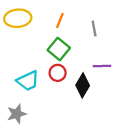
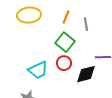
gray line: (94, 28) -> (86, 24), moved
black diamond: (83, 85) -> (86, 74), turned 45

